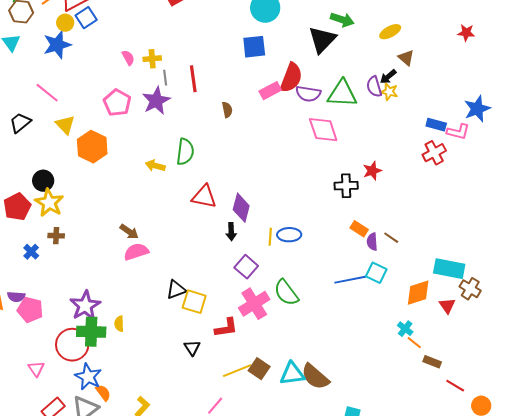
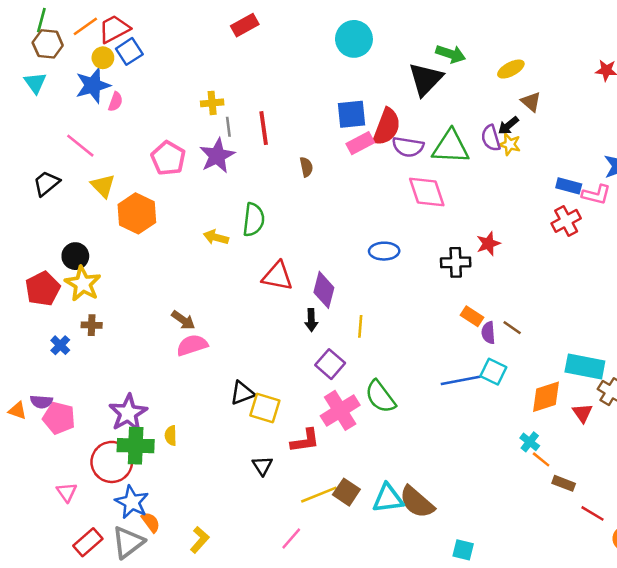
blue square: (254, 47) -> (351, 114), moved
pink semicircle: (128, 58) -> (115, 102), moved, turned 49
blue ellipse: (289, 235) -> (384, 251), moved

